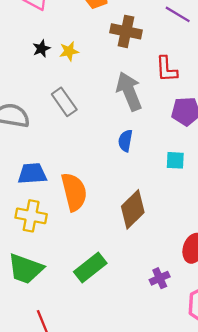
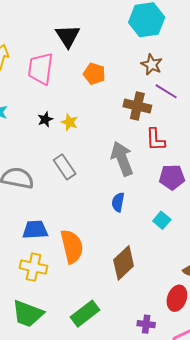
brown cross: (126, 31) -> (137, 106), moved
yellow star: (69, 51) -> (70, 122), turned 30
cyan square: (175, 160) -> (162, 220), turned 36
purple cross: (160, 278) -> (146, 324), turned 30

